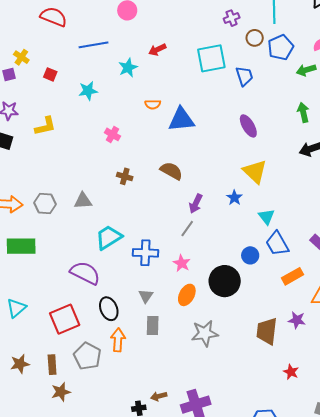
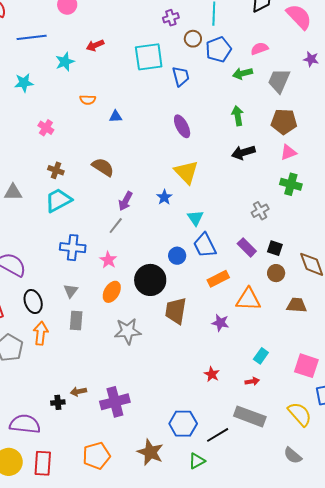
blue triangle: (181, 120) -> (115, 116), size x0.5
cyan trapezoid: (109, 237) -> (58, 200), moved
brown trapezoid: (267, 331) -> (176, 311), moved

